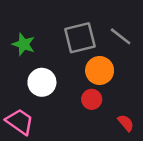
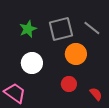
green star: (24, 44) -> (28, 29), moved, turned 30
red circle: (92, 99) -> (69, 84), moved

